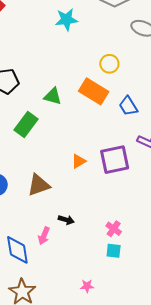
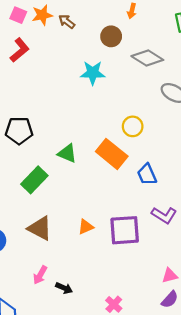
brown triangle: (39, 185) -> (40, 228), moved, turned 40
pink arrow: (44, 236) -> (40, 275), moved

